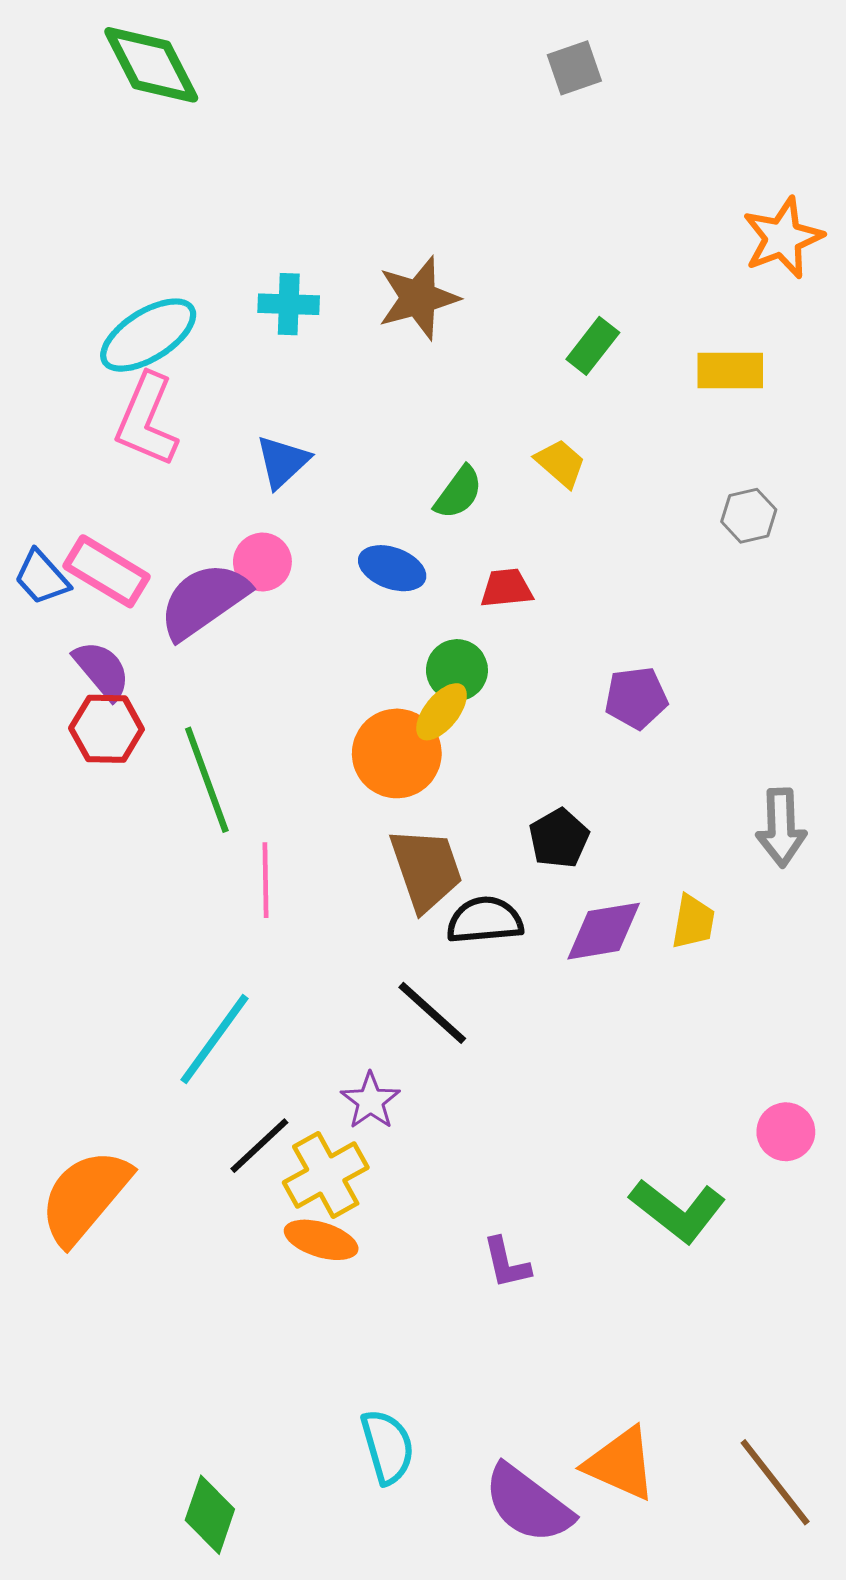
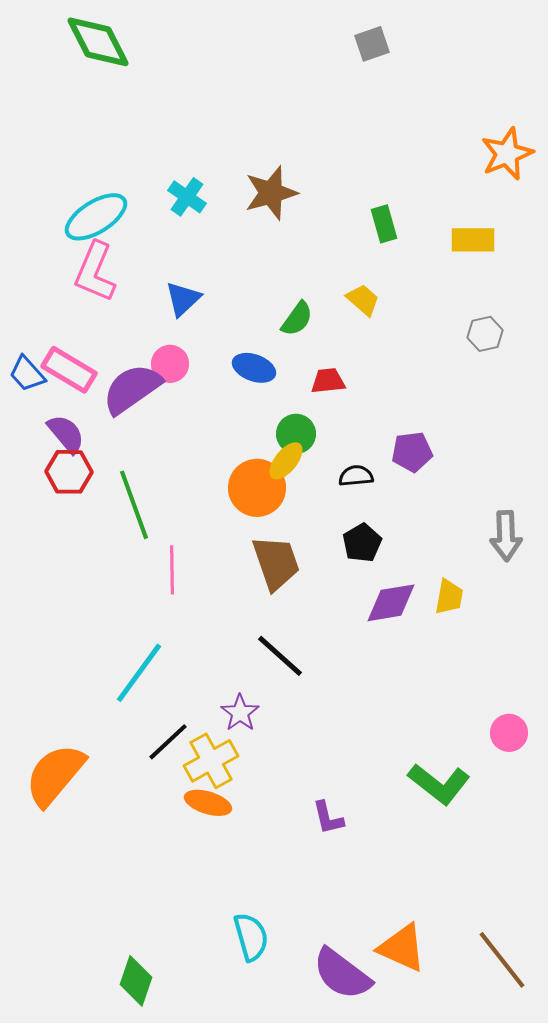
cyan cross: (289, 304) -> (187, 197), turned 33
green rectangle: (593, 346) -> (384, 224), turned -54
black semicircle: (485, 920) -> (356, 476), moved, size x0.7

